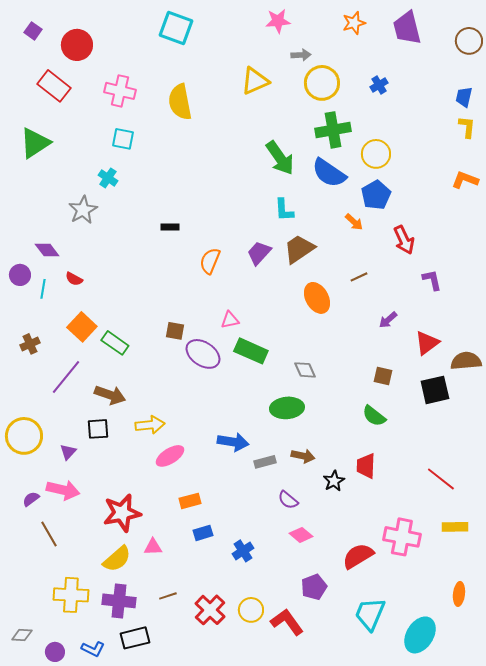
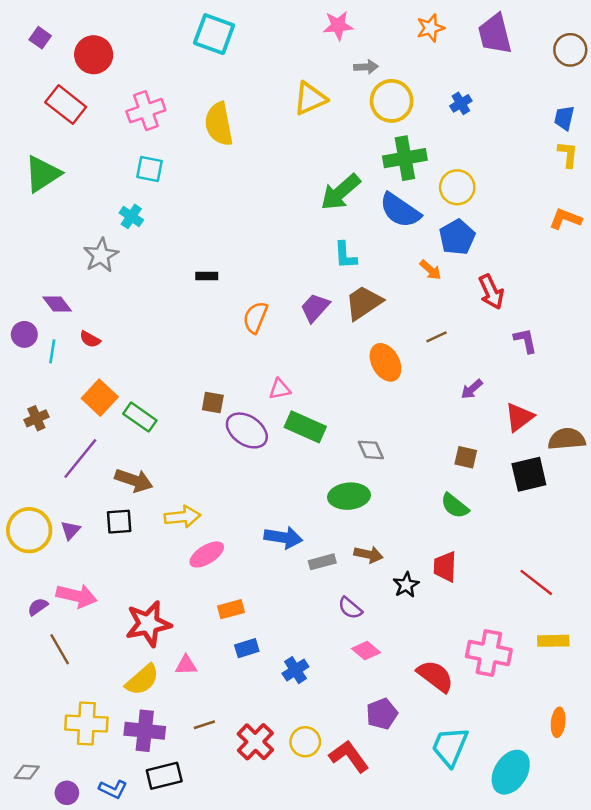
pink cross: (120, 91) -> (146, 111), turned -32
green arrow: (280, 158) -> (340, 192), turned 84
purple triangle: (68, 452) -> (71, 530), moved
red semicircle: (358, 556) -> (435, 676), turned 68

